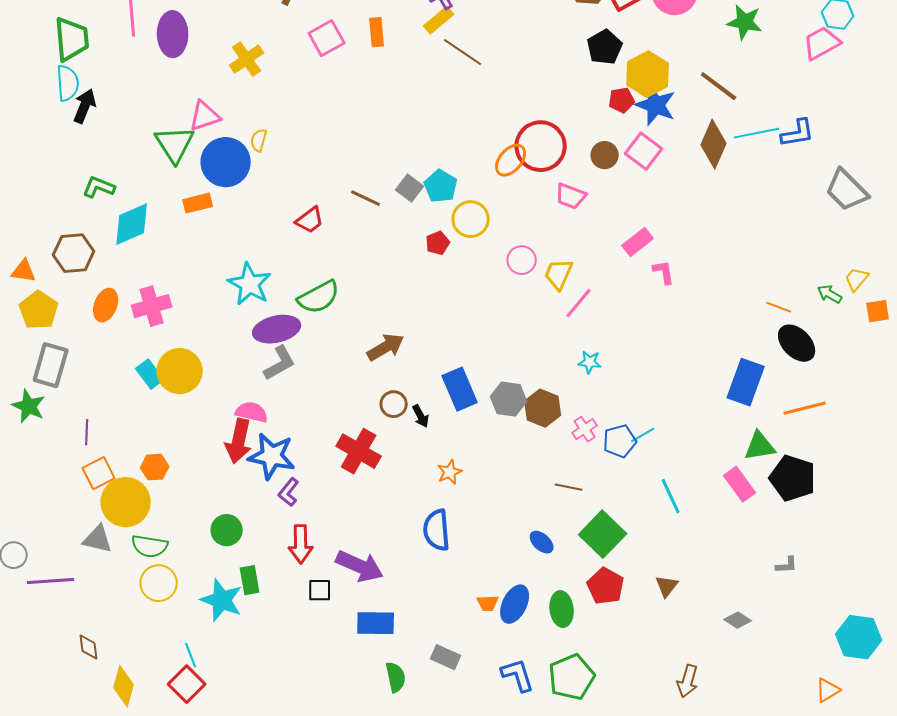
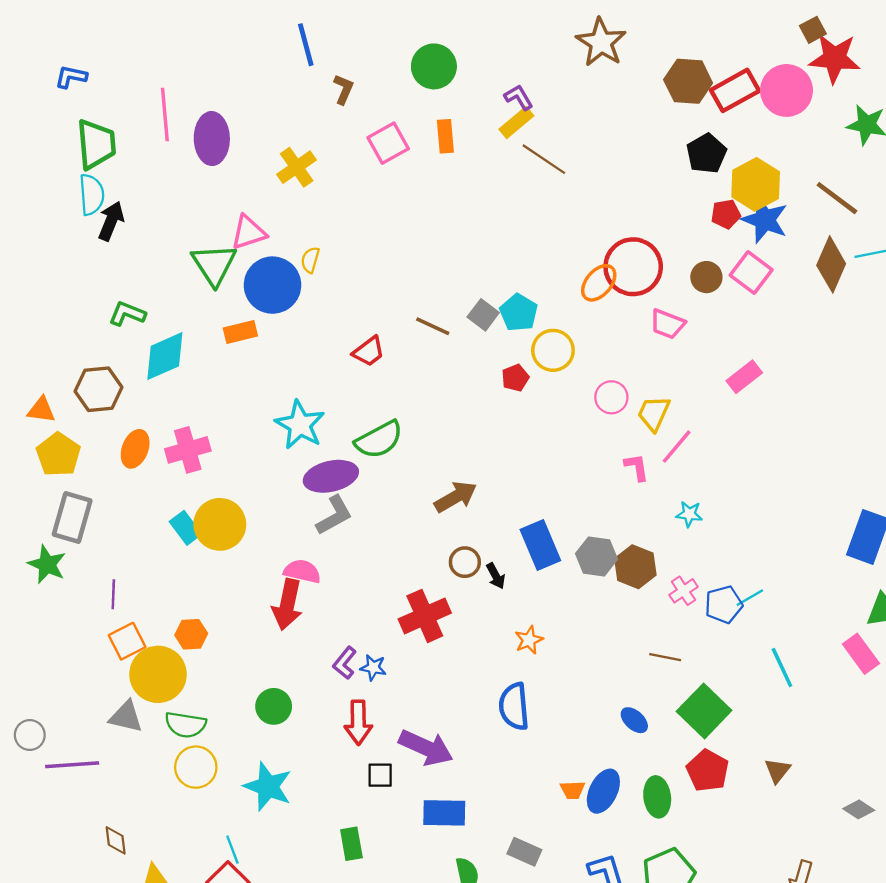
pink L-shape: (664, 272) -> (637, 467), moved
red cross: (359, 451) -> (425, 616), turned 36
blue star: (272, 456) -> (373, 667), moved, size x0.5
green rectangle: (250, 580) -> (351, 844), moved

